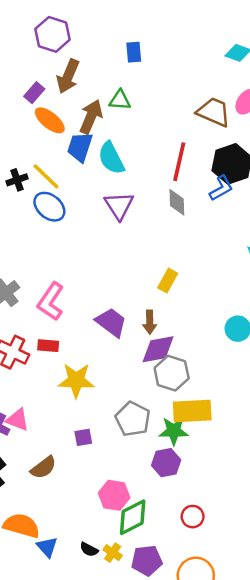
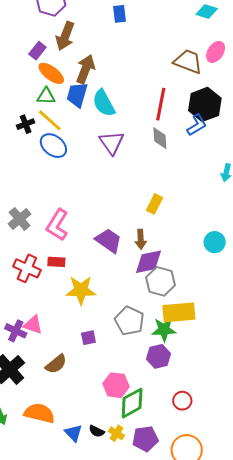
green triangle: (120, 100) -> (46, 96), moved
blue triangle: (47, 547) -> (73, 433), moved

